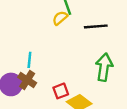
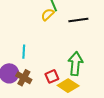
green arrow: (104, 67) -> (76, 64), moved
brown cross: (27, 80) -> (24, 78), moved

